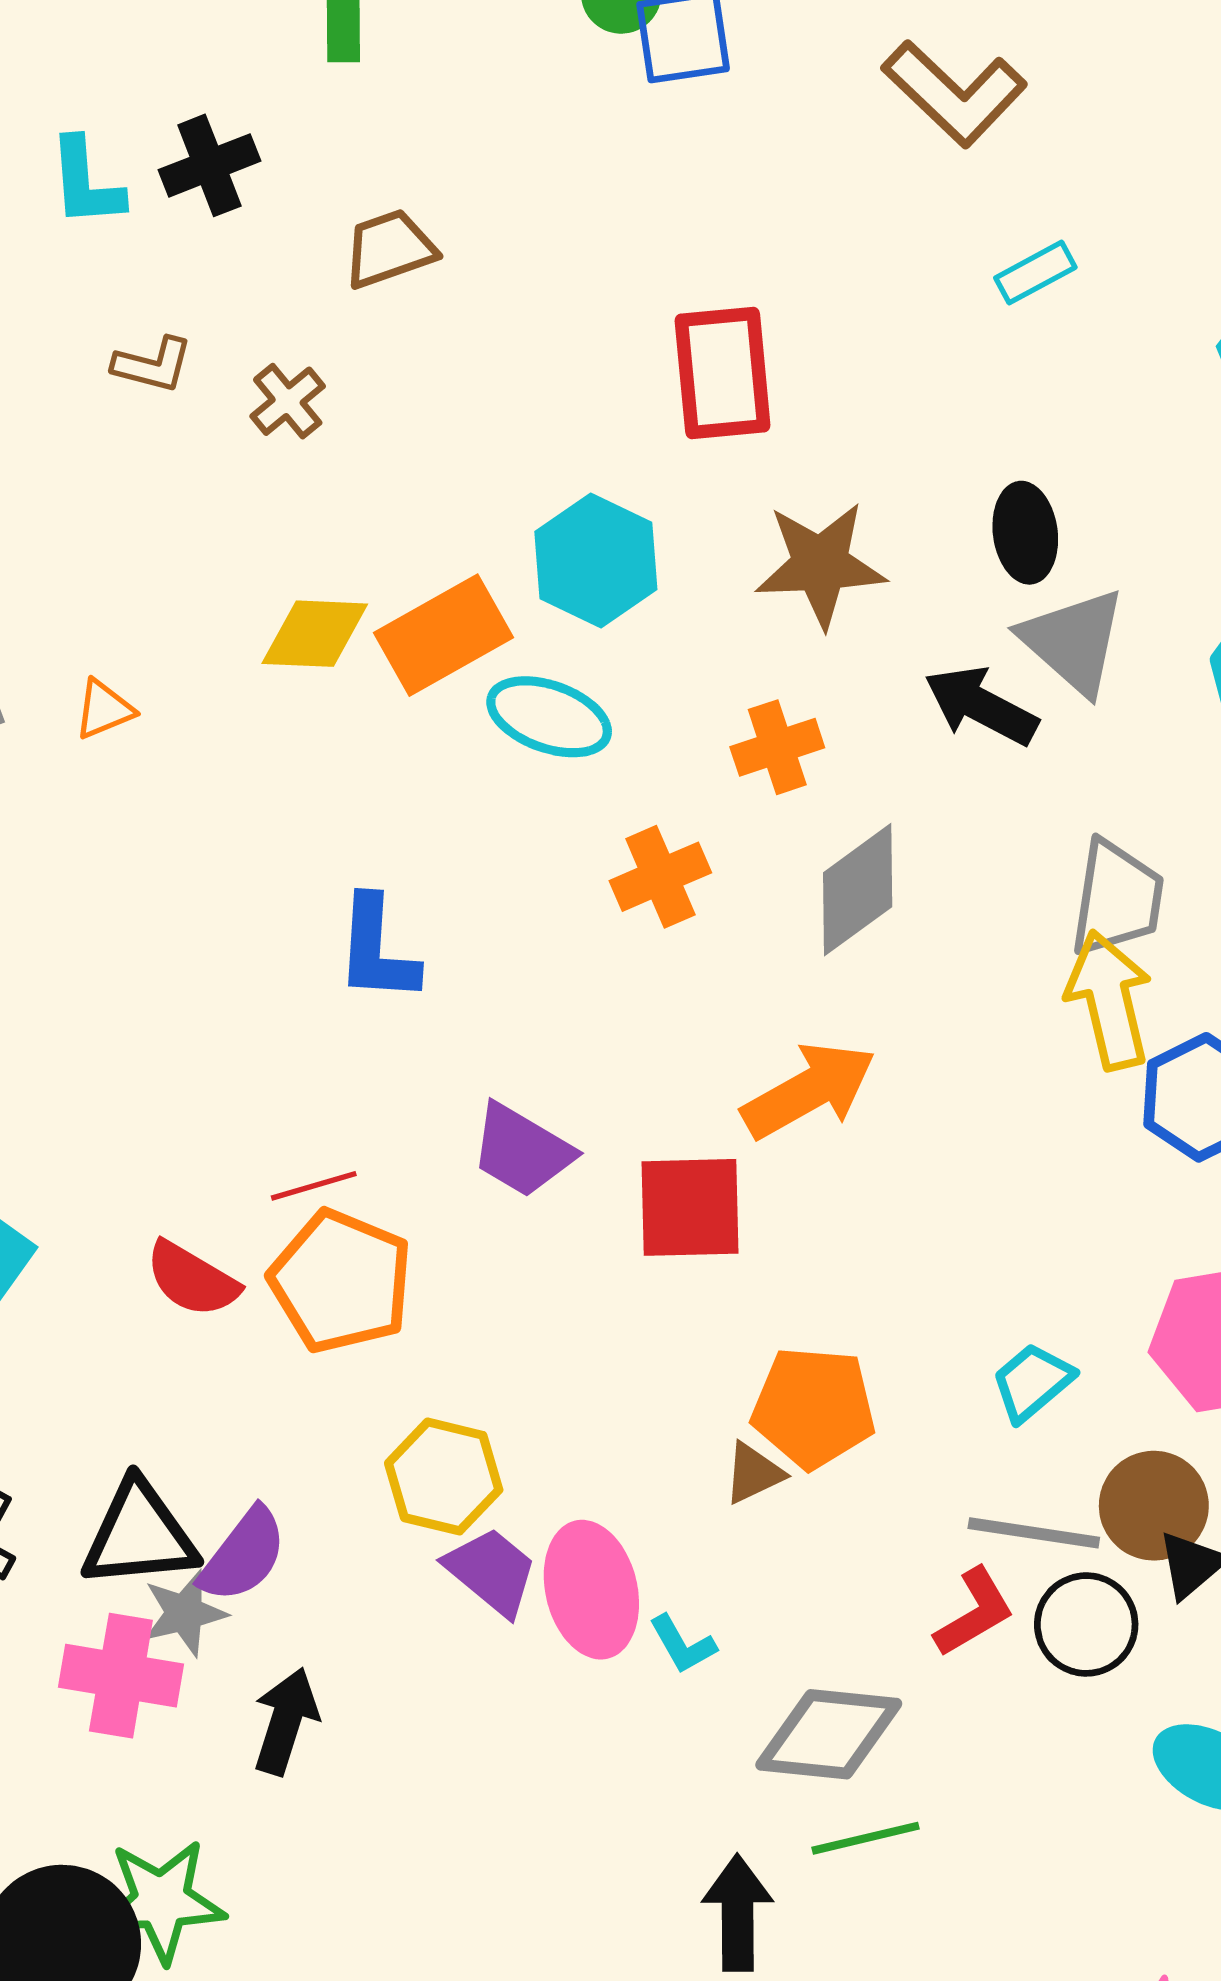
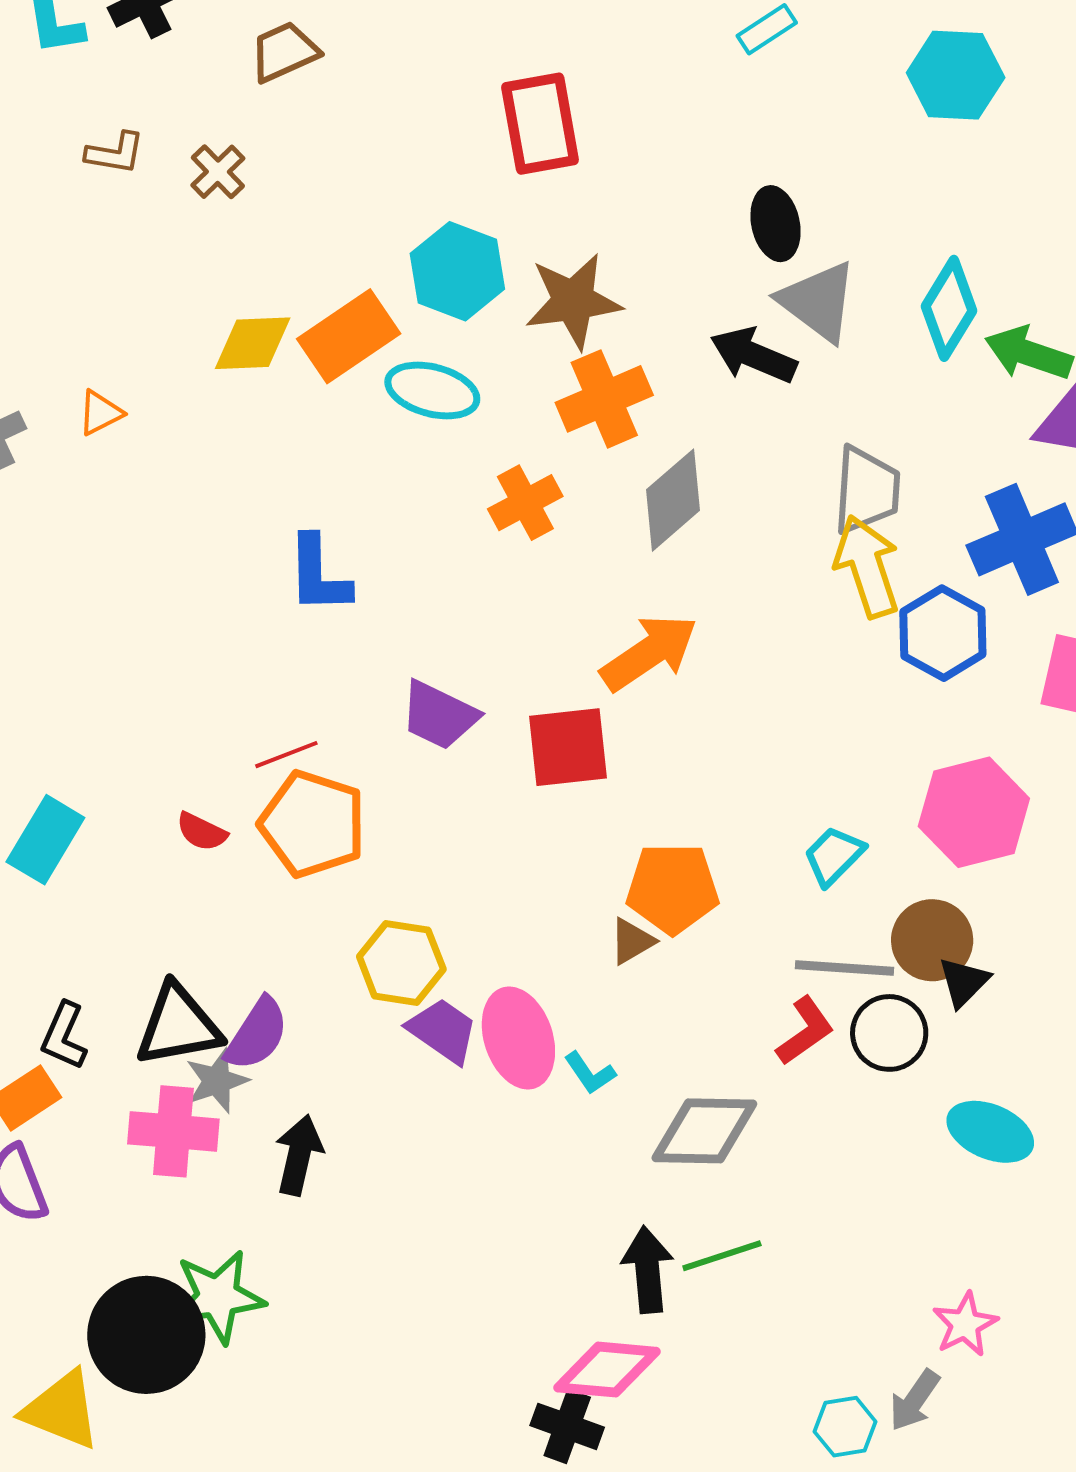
brown star: (820, 565) -> (573, 301), moved
orange cross: (777, 747) -> (604, 399), size x1.4
red semicircle: (192, 1279) -> (202, 832), size x0.7
green line: (866, 1838) -> (722, 1256), moved

